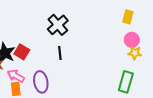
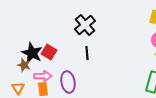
pink arrow: (16, 76) -> (43, 76), turned 150

